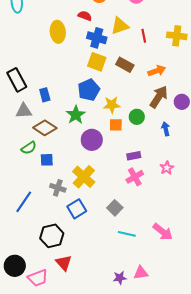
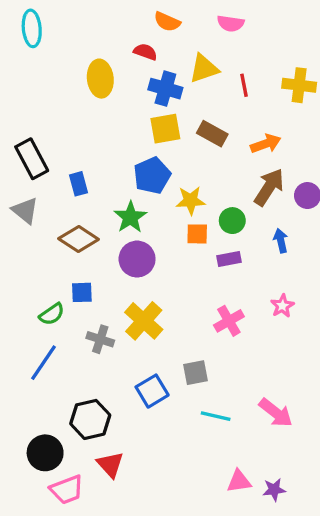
yellow square: (97, 62) -> (165, 129), turned -30
gray triangle: (24, 111) -> (25, 211), moved, turned 42
purple circle: (92, 140) -> (137, 259), moved
green semicircle: (29, 148) -> (52, 314), moved
purple rectangle: (134, 156) -> (229, 259), moved
gray square: (115, 208) -> (196, 373), turned 35
blue square: (77, 209) -> (152, 391), moved
black circle: (15, 266) -> (45, 453), moved
purple star: (120, 278) -> (274, 490), moved

